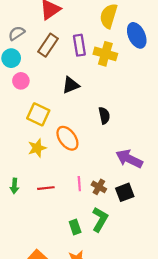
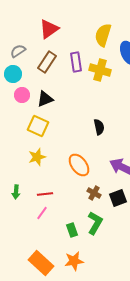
black triangle: (71, 85) -> (45, 99), moved
orange ellipse: (67, 138) -> (79, 165), moved
pink line: (79, 184) -> (42, 213), moved, turned 40

